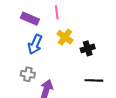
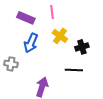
gray cross: (28, 74) -> (11, 64), moved
black line: (94, 80) -> (74, 70), moved

